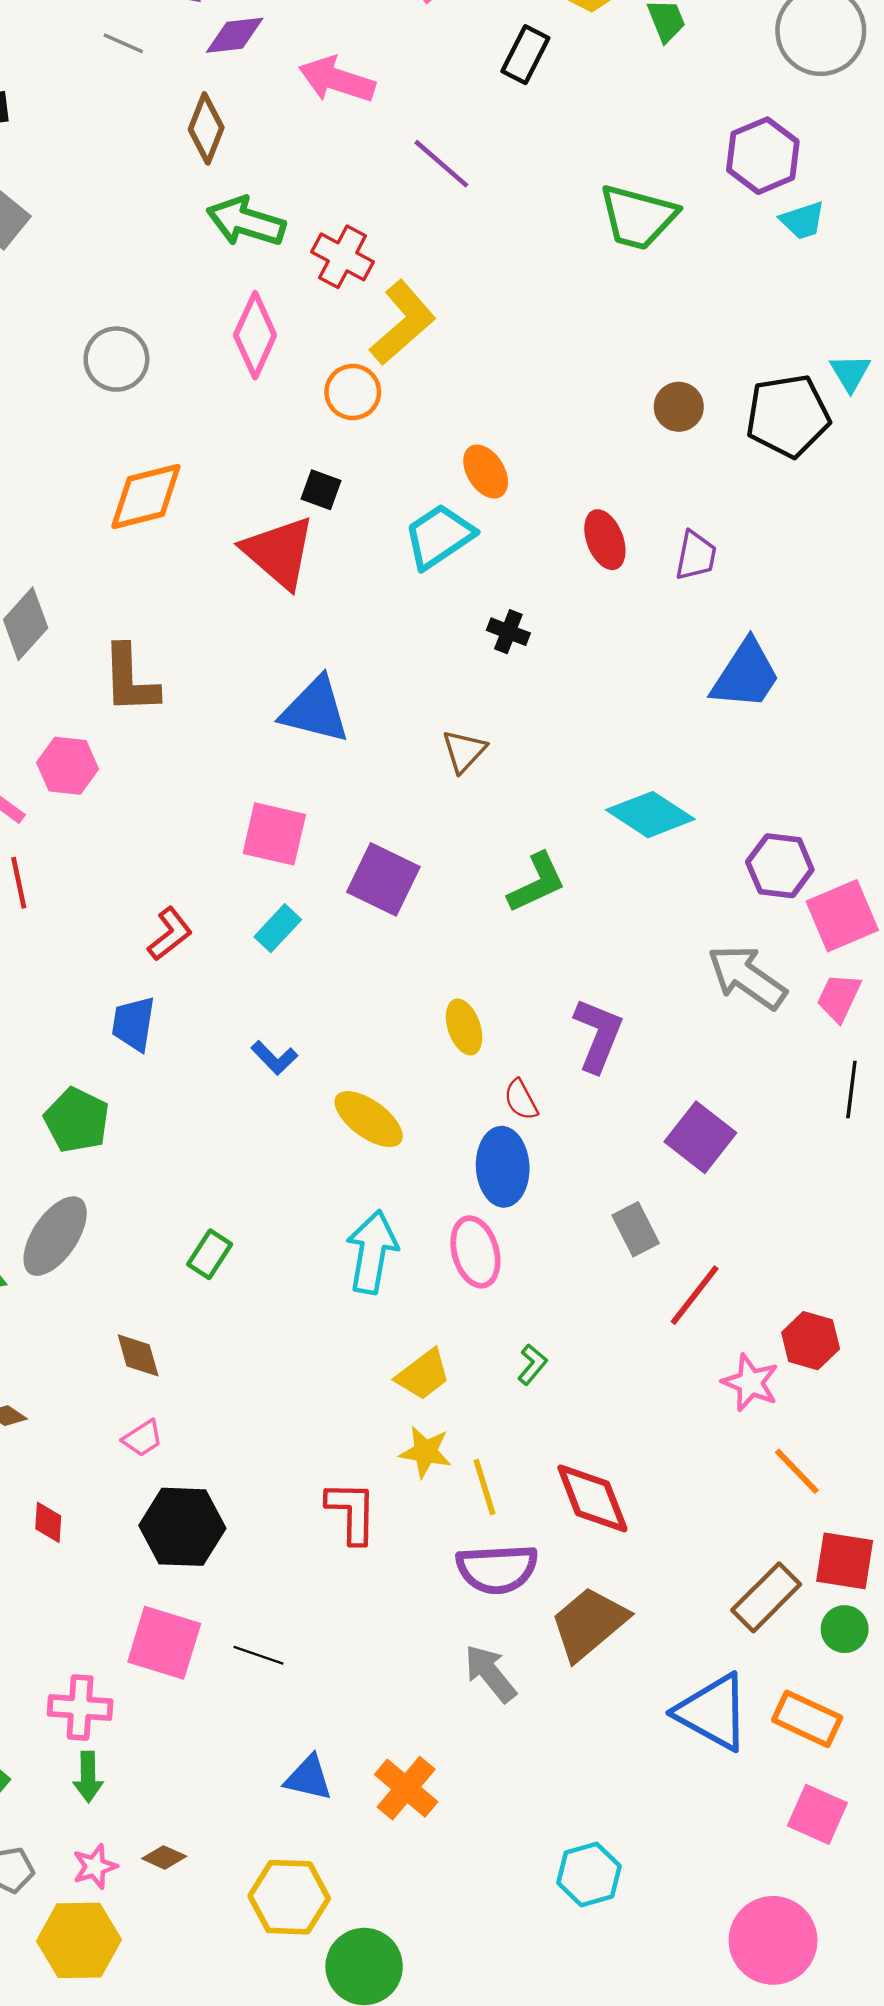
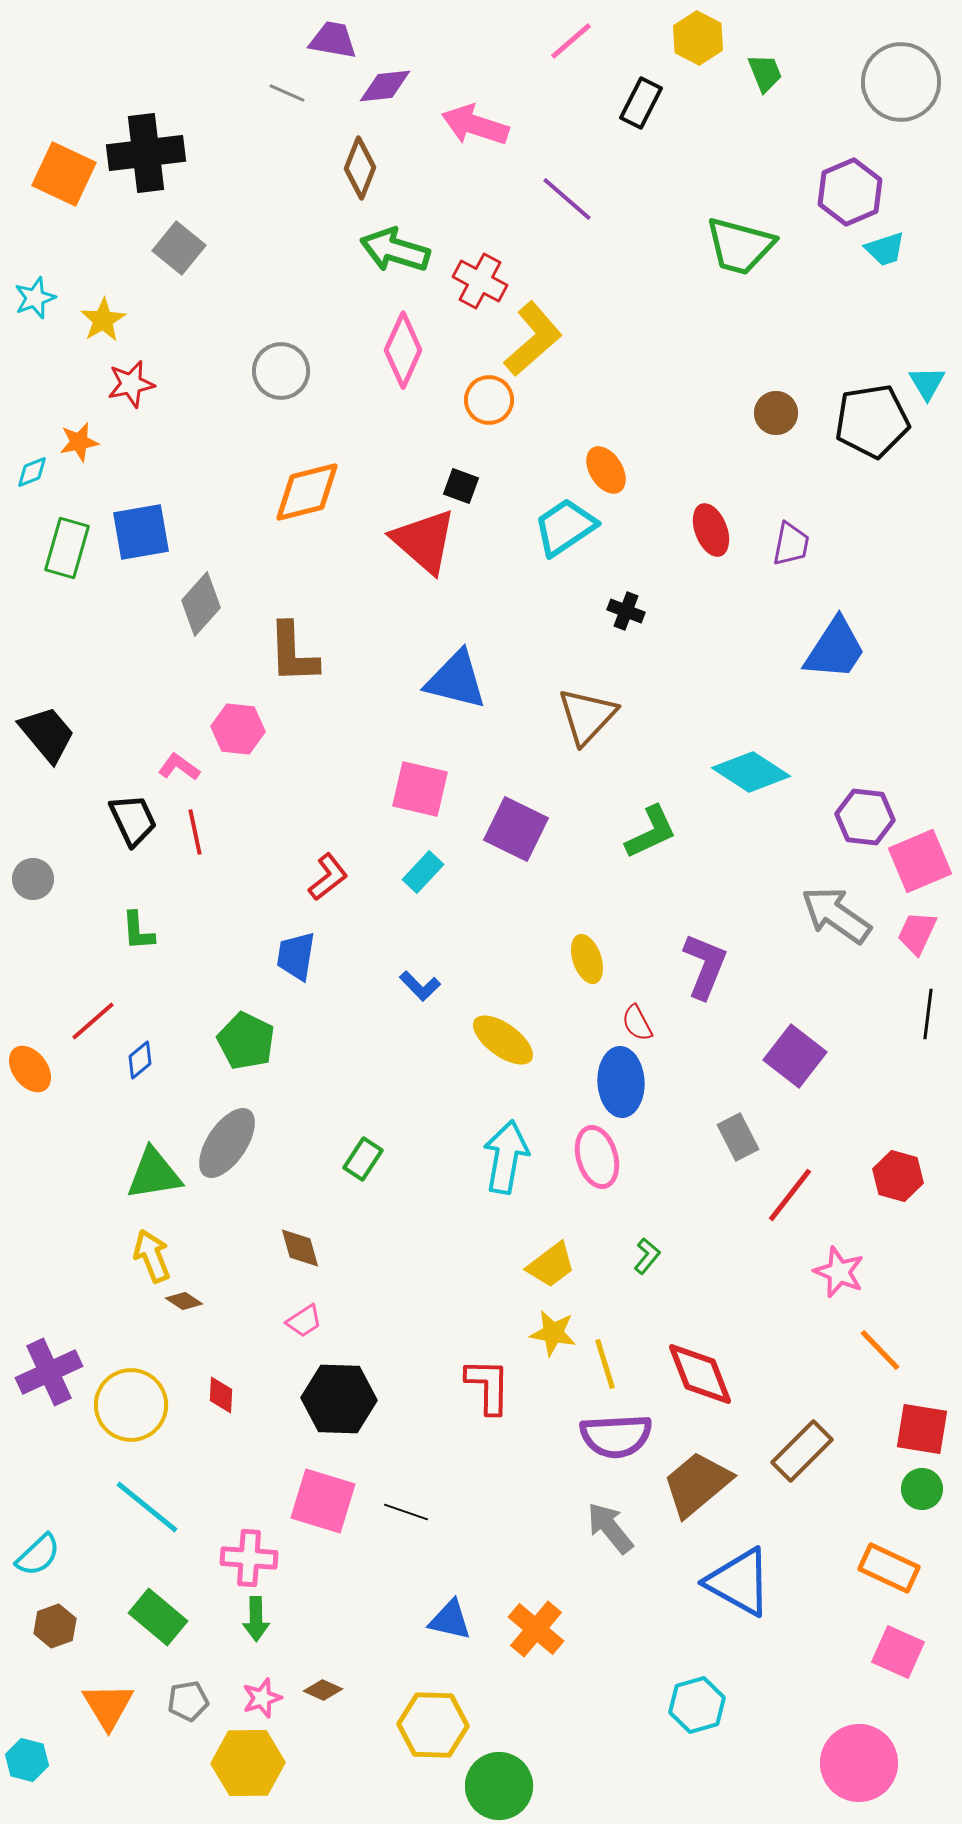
brown triangle: (464, 751) -> (587, 716), size x1.5
red hexagon: (811, 1341) -> (898, 1176), moved
brown rectangle: (766, 1597) -> (802, 1451), moved
blue triangle: (713, 1712) -> (739, 1582), moved

